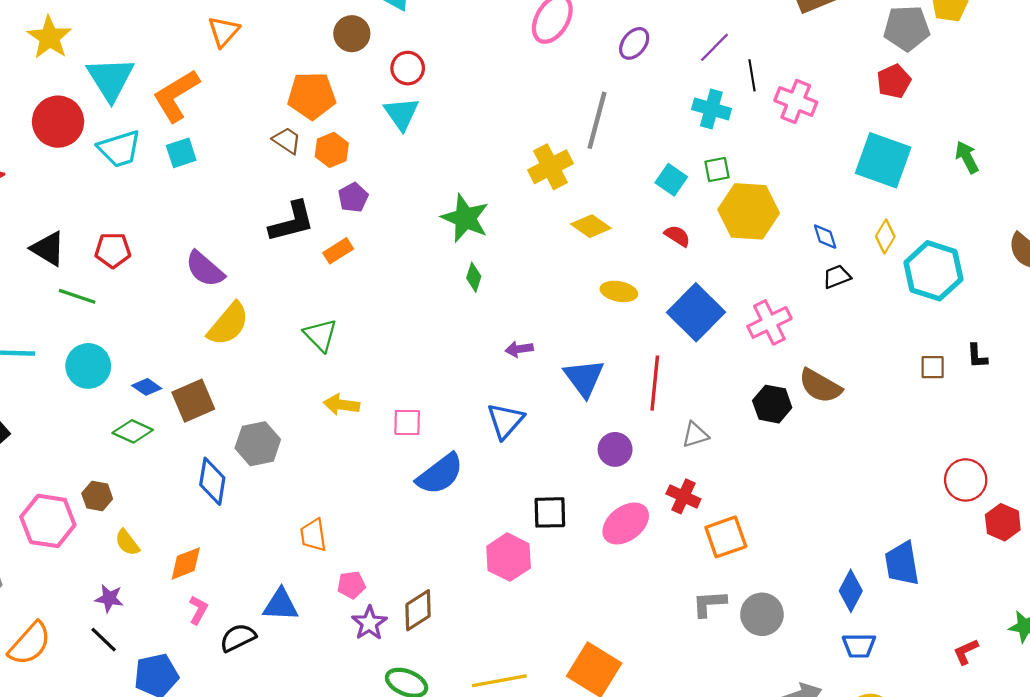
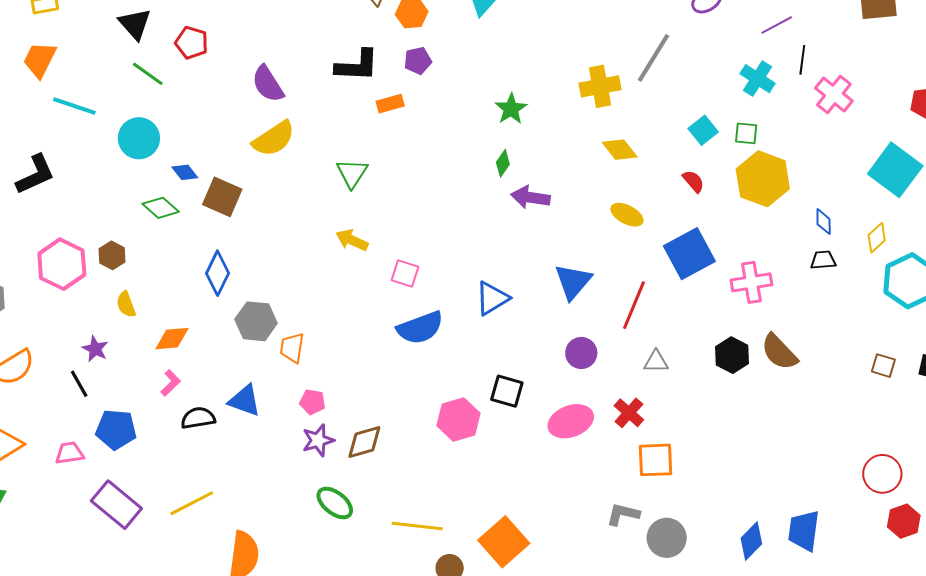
green star: (465, 218) -> (511, 109), size x0.7
purple arrow: (519, 349) -> (531, 197), moved, size x1.5
brown square: (193, 401) -> (222, 197), turned 30
gray hexagon: (258, 444) -> (256, 321), moved

